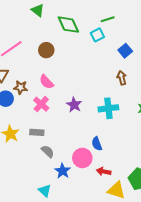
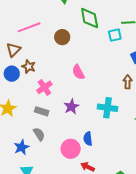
pink semicircle: (46, 82) -> (78, 72), moved
purple star: (74, 105) -> (71, 107), moved
gray rectangle: (37, 132) -> (42, 111), moved
blue star: (63, 171) -> (21, 147), moved

